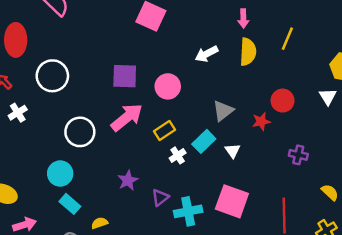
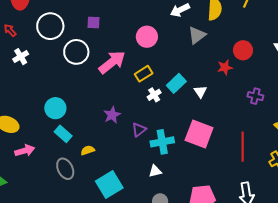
purple square: (125, 76) -> (94, 22), moved, size x0.6
gray triangle: (223, 111) -> (197, 35), moved
white circle: (80, 132) -> (76, 52), moved

